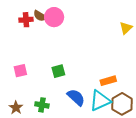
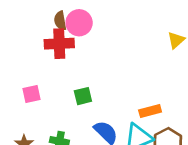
brown semicircle: (40, 16) -> (60, 21), turned 48
red cross: (26, 20) -> (59, 44), moved, size x1.5

